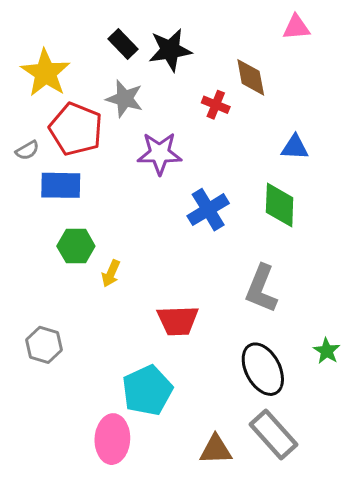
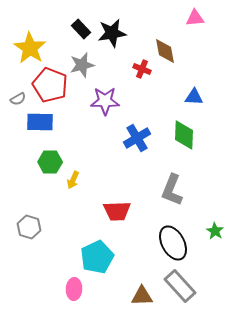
gray star: (125, 99) -> (82, 65), turned -30
pink ellipse: (112, 439) -> (74, 289), size x0.7

